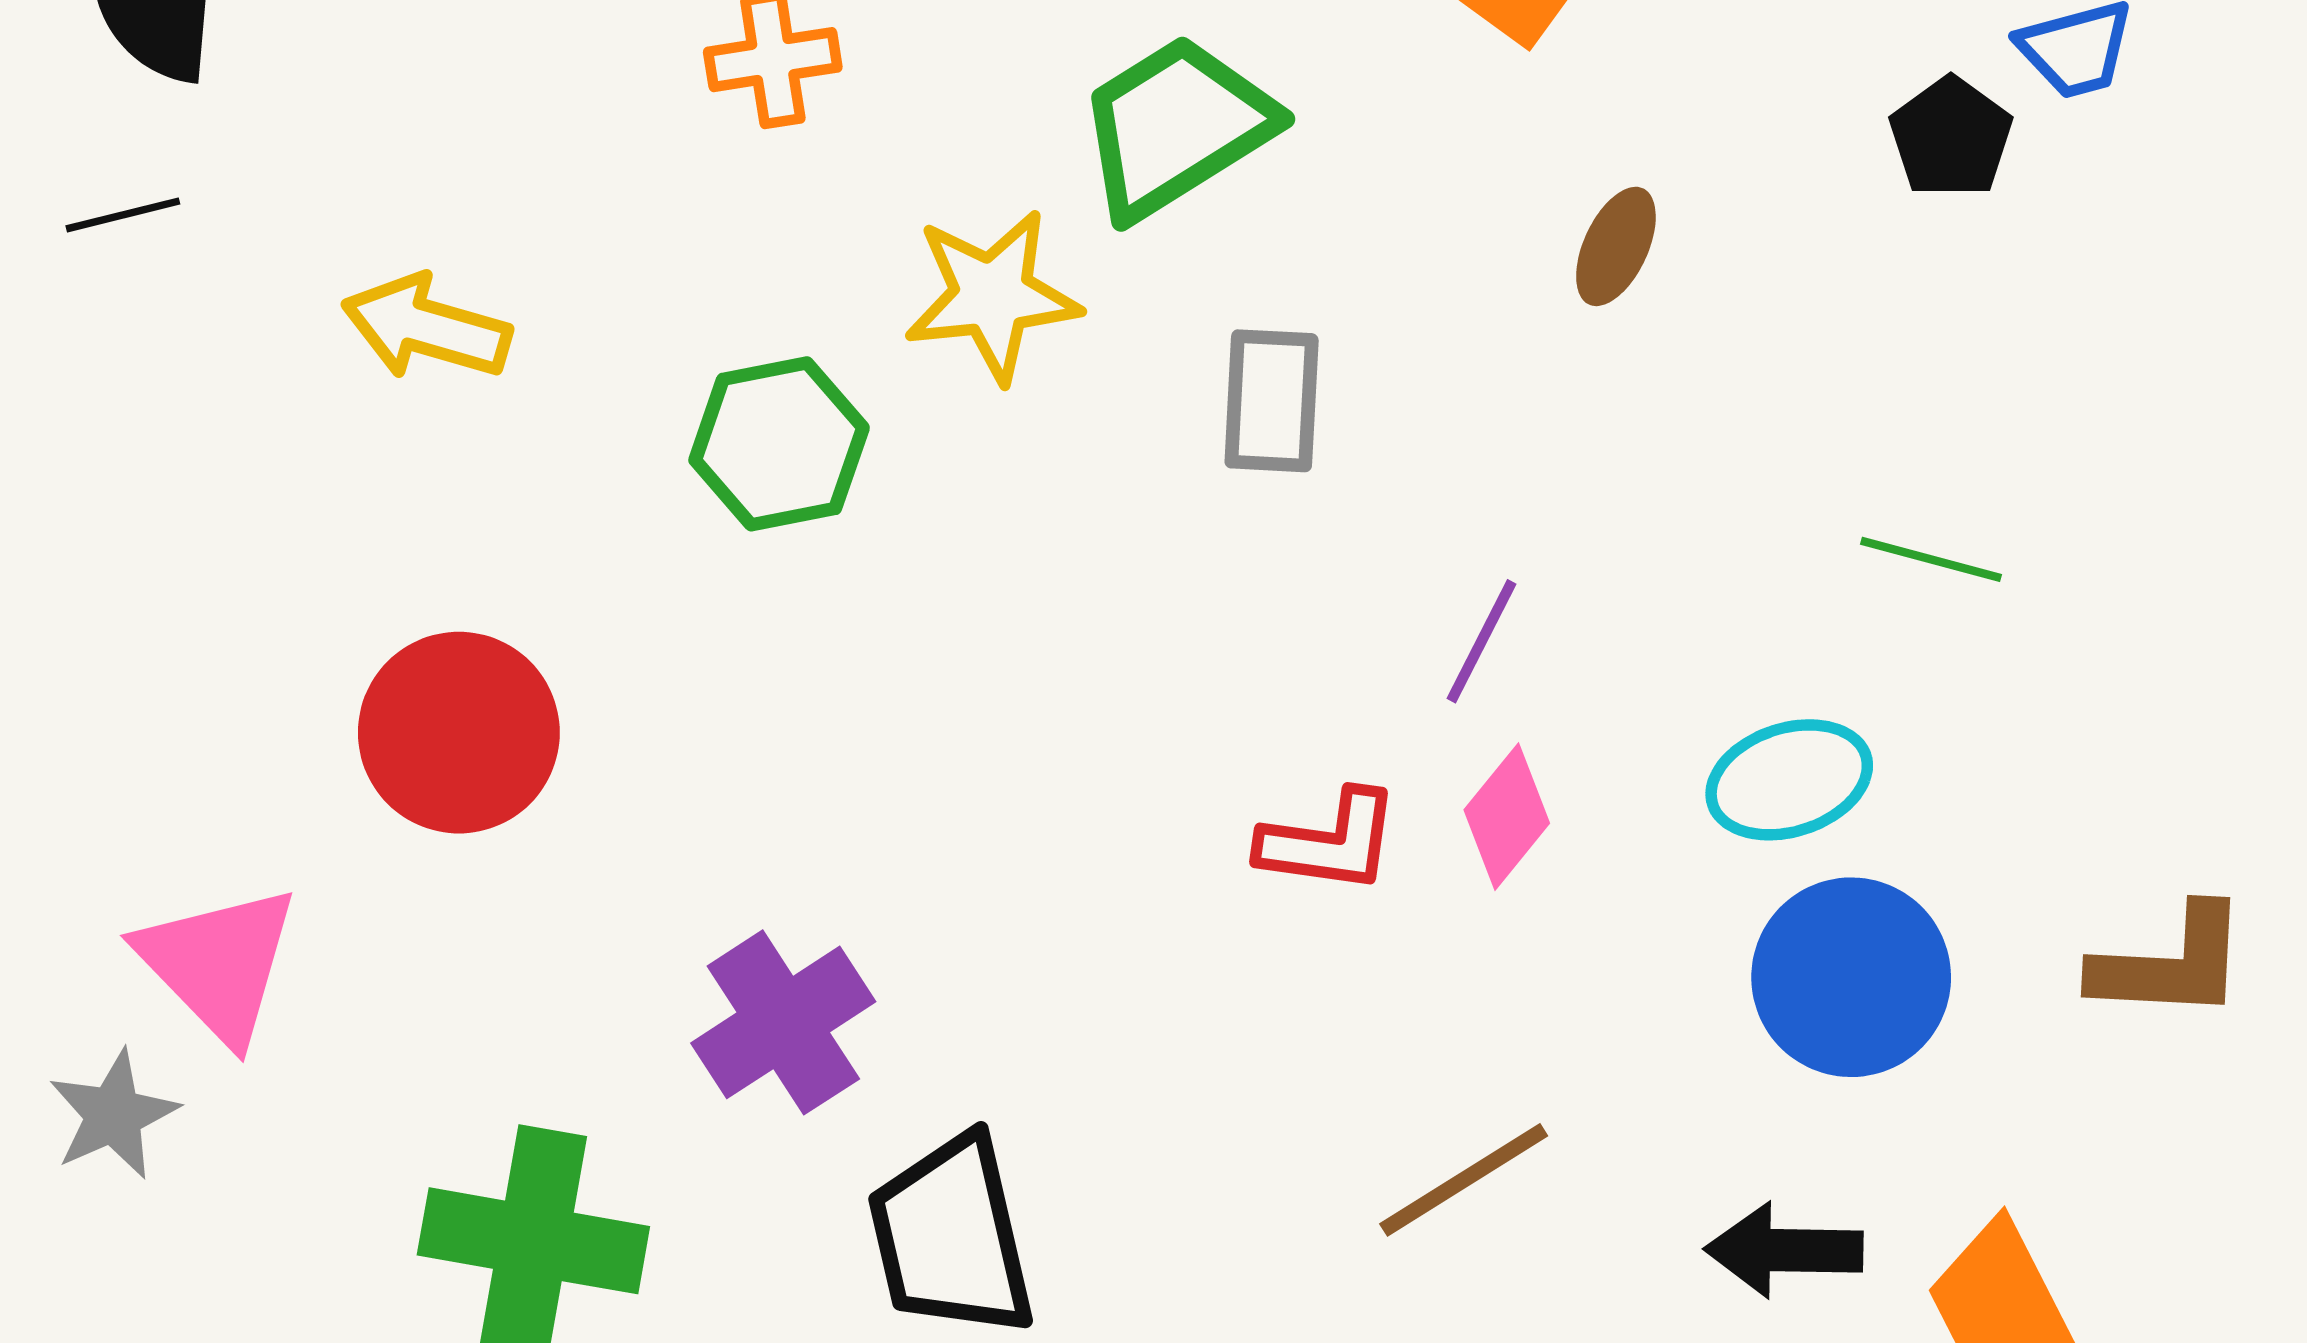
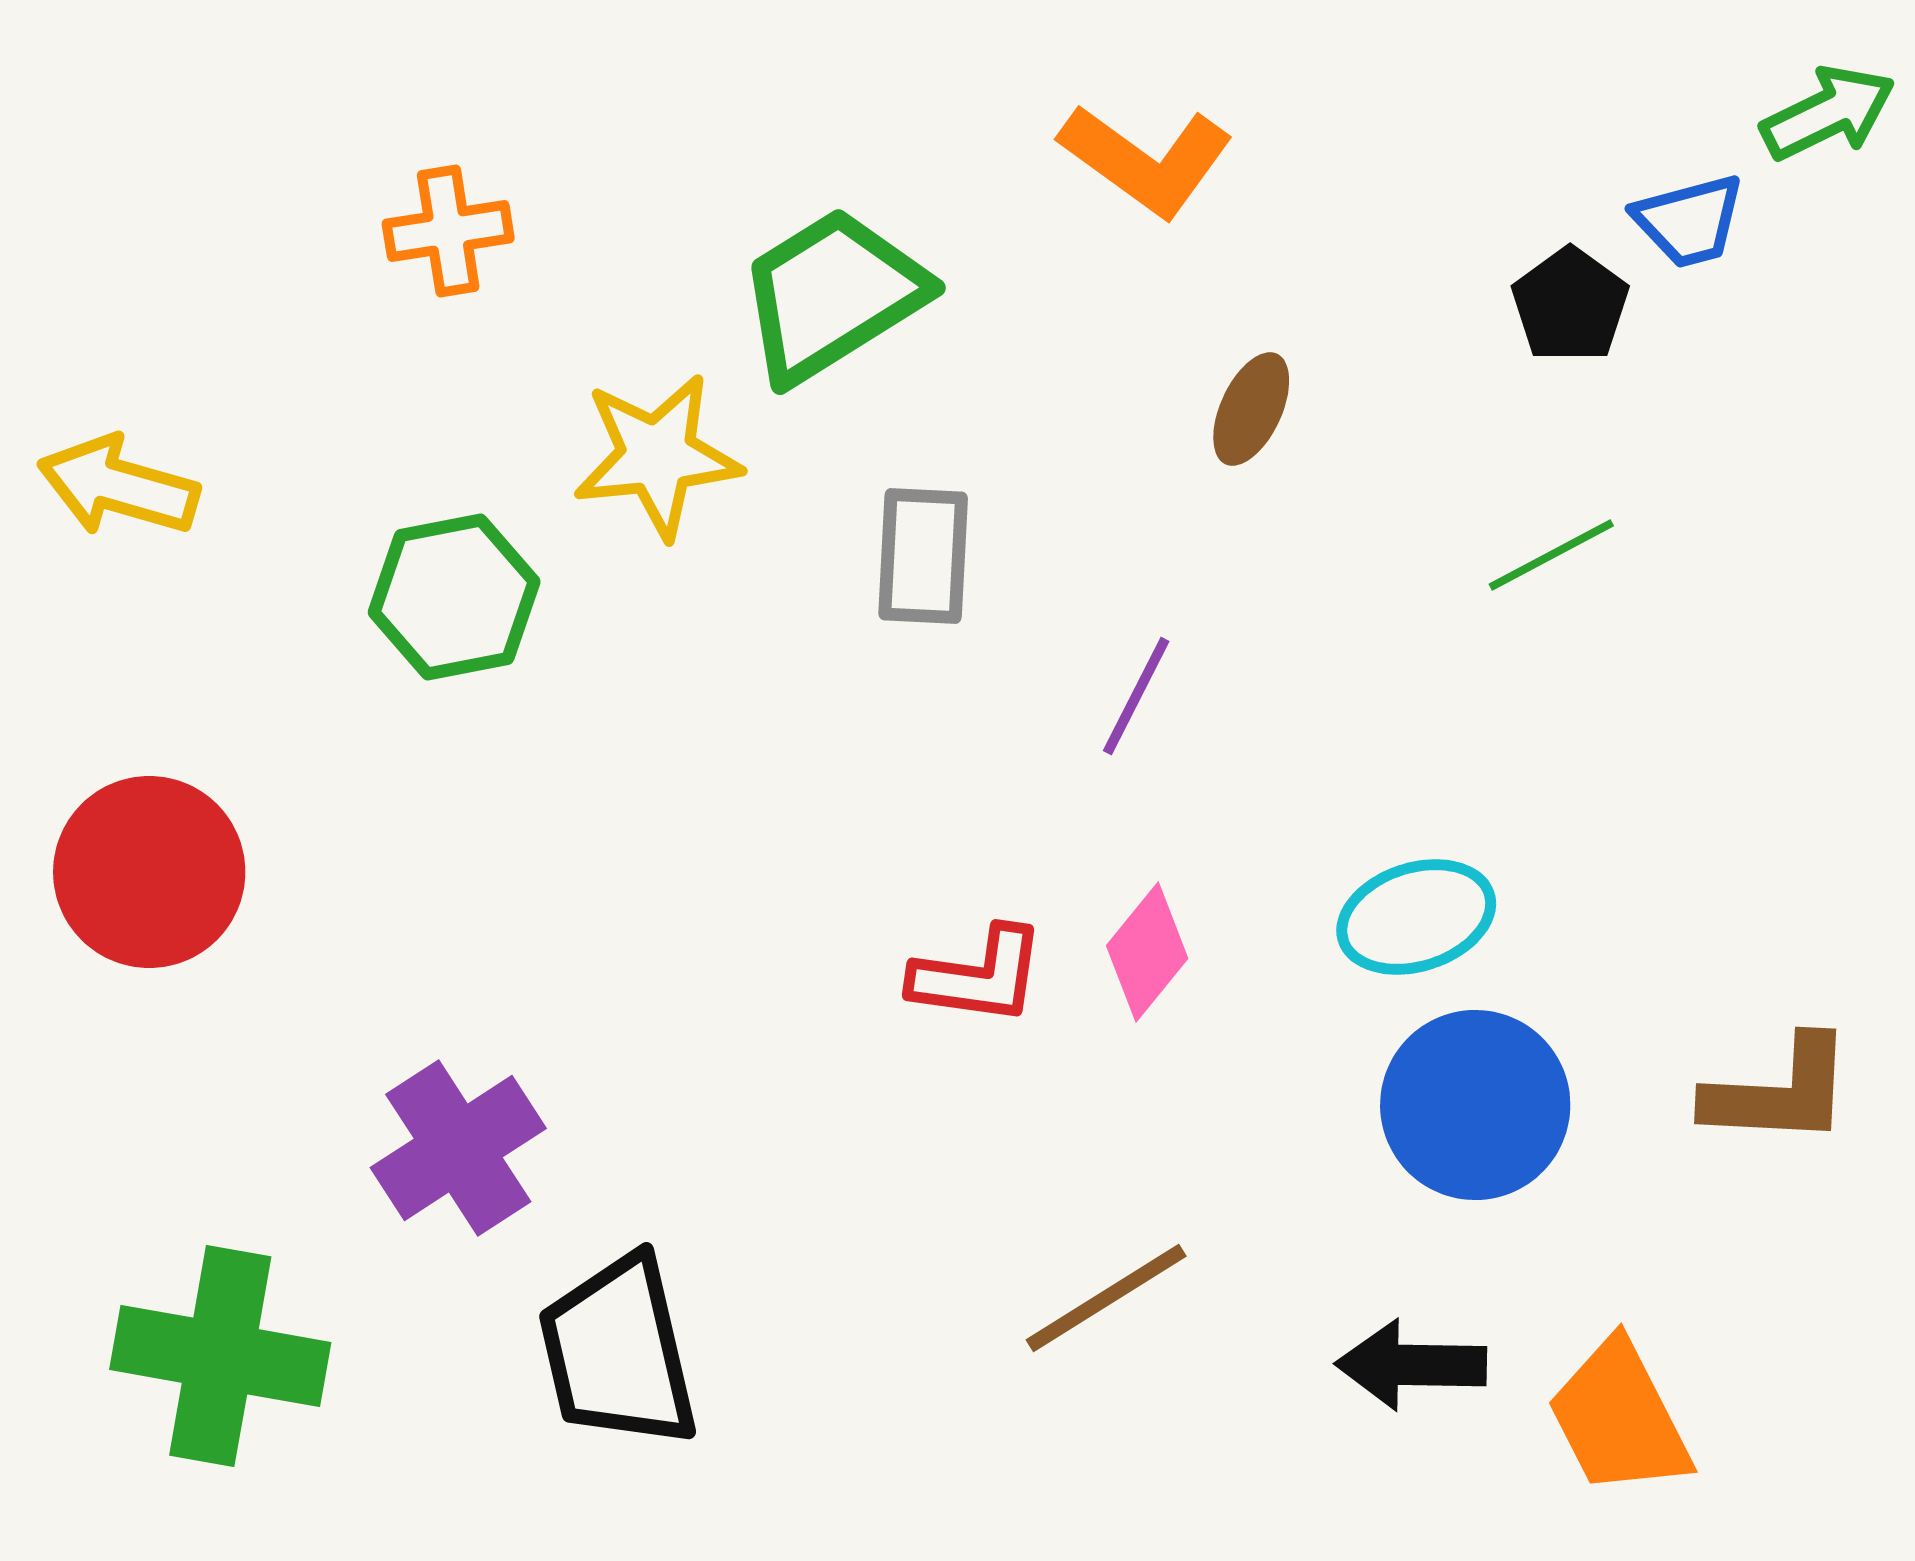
green line: (1931, 559) -> (1551, 555), moved, turned -43
purple line: (1482, 641) -> (1136, 696), moved

